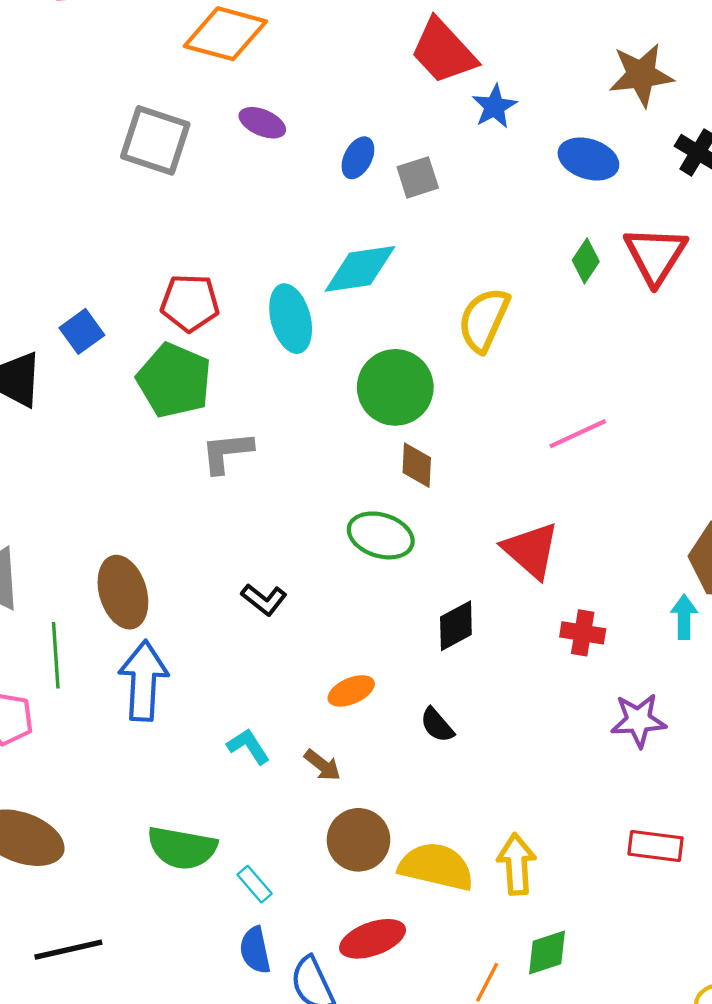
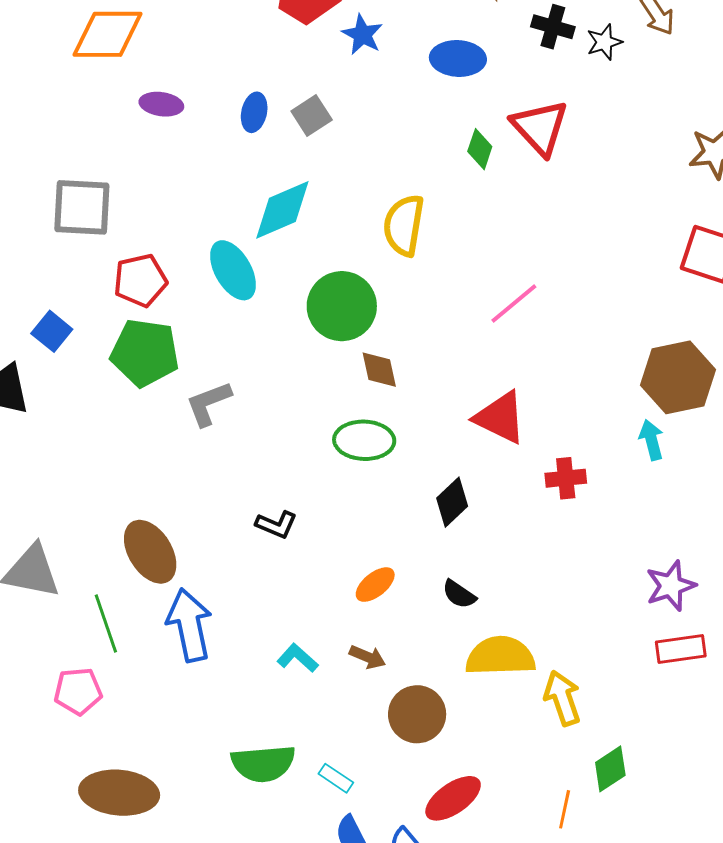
gray square: (155, 140) -> (82, 207), moved
purple star: (638, 720) -> (671, 586), moved
yellow semicircle: (436, 867) -> (500, 656), moved

